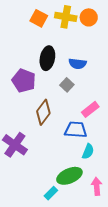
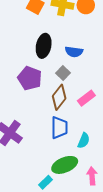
purple pentagon: (24, 81) -> (30, 78), moved
brown diamond: (43, 112) -> (59, 97), moved
blue trapezoid: (76, 130) -> (59, 128), moved, turned 85

